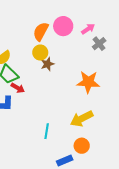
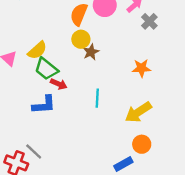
orange star: (88, 82) -> (141, 68), size x0.7
cyan line: (47, 131) -> (97, 98), moved

